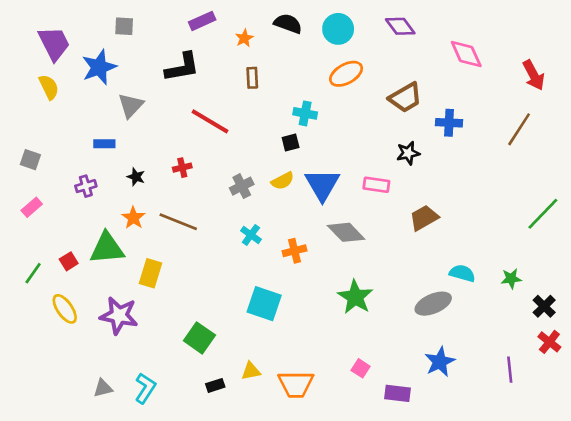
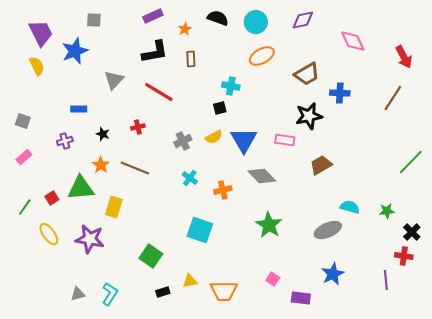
purple diamond: (400, 26) -> (303, 20), turned -65
black L-shape: (182, 67) -> (155, 52), moved
gray triangle: (131, 106) -> (114, 80), moved
black star: (408, 153) -> (309, 116), size x1.5
red cross: (549, 342) -> (404, 256), moved, turned -30

